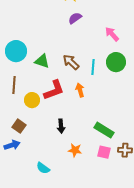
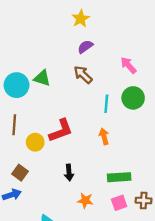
green triangle: (42, 61) -> (42, 78), moved
brown arrow: (71, 62) -> (83, 75), moved
orange arrow: (80, 90) -> (104, 136), moved
green rectangle: (104, 130) -> (119, 177), turned -36
pink square: (104, 152) -> (119, 203), turned -32

